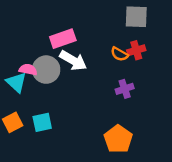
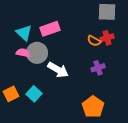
white arrow: (73, 61) -> (58, 70), moved
cyan triangle: (16, 82) -> (24, 33), moved
cyan square: (42, 122) -> (34, 94), turned -35

